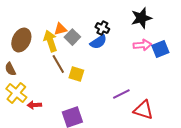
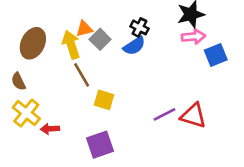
pink arrow: (142, 45) -> (193, 37), moved
yellow square: (76, 74) -> (104, 100), moved
red triangle: (143, 110) -> (193, 116), moved

